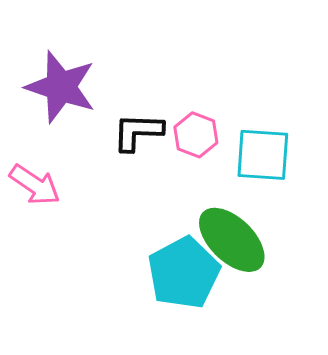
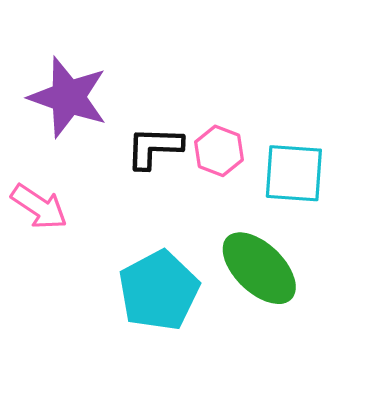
cyan pentagon: (184, 273) -> (159, 291), moved

